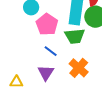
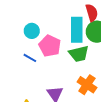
blue line: (51, 51) -> (30, 58), moved

